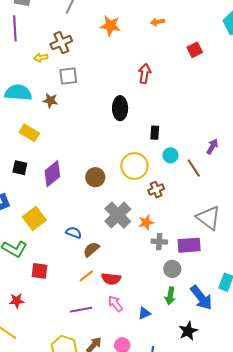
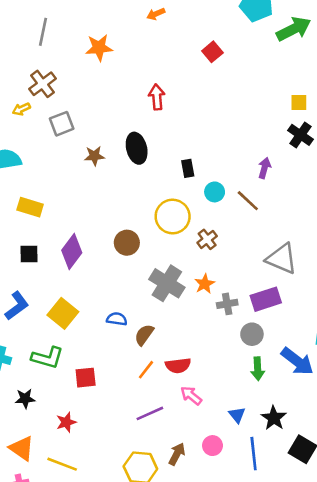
orange arrow: (158, 22) -> (156, 14), moved
brown star: (50, 101) -> (94, 156), moved
blue triangle: (144, 313) -> (237, 415), moved, turned -32
black star: (188, 331) -> (274, 418), moved

